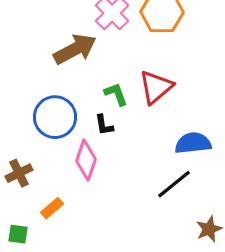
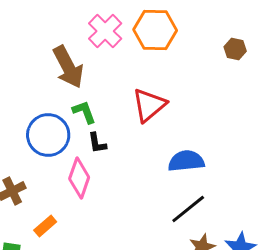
brown arrow: (75, 49) -> (68, 67), turned 90
green L-shape: (116, 94) -> (84, 112), moved
black line: (174, 184) -> (188, 209), moved

